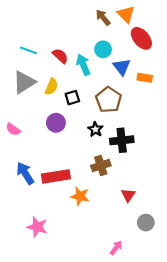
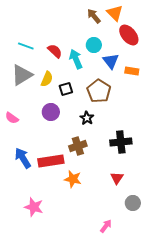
black cross: (122, 140) -> (121, 142), moved
brown cross: (101, 166) -> (78, 146), moved

